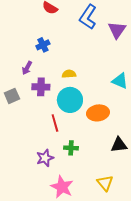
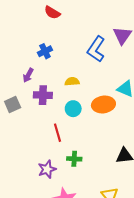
blue L-shape: (88, 17) -> (96, 49), moved
cyan circle: (70, 100) -> (73, 109), size x0.6
orange ellipse: (98, 113) -> (103, 104), moved

